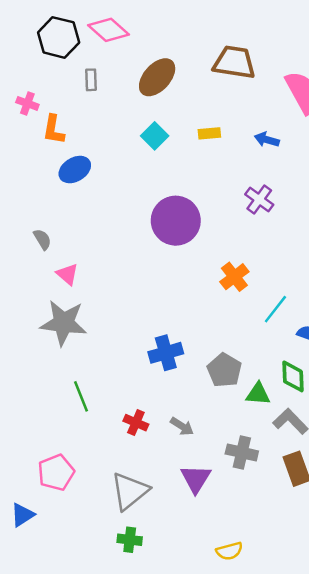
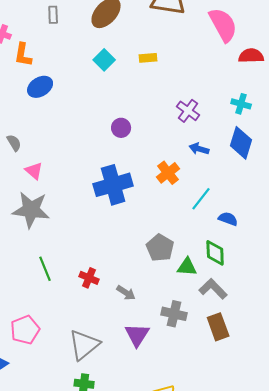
blue arrow: (267, 140) -> (199, 149), moved
purple circle: (176, 221) -> (121, 128), size x0.5
blue cross: (166, 353) -> (113, 185), moved, size x1.4
red cross: (136, 423) -> (89, 278), moved

